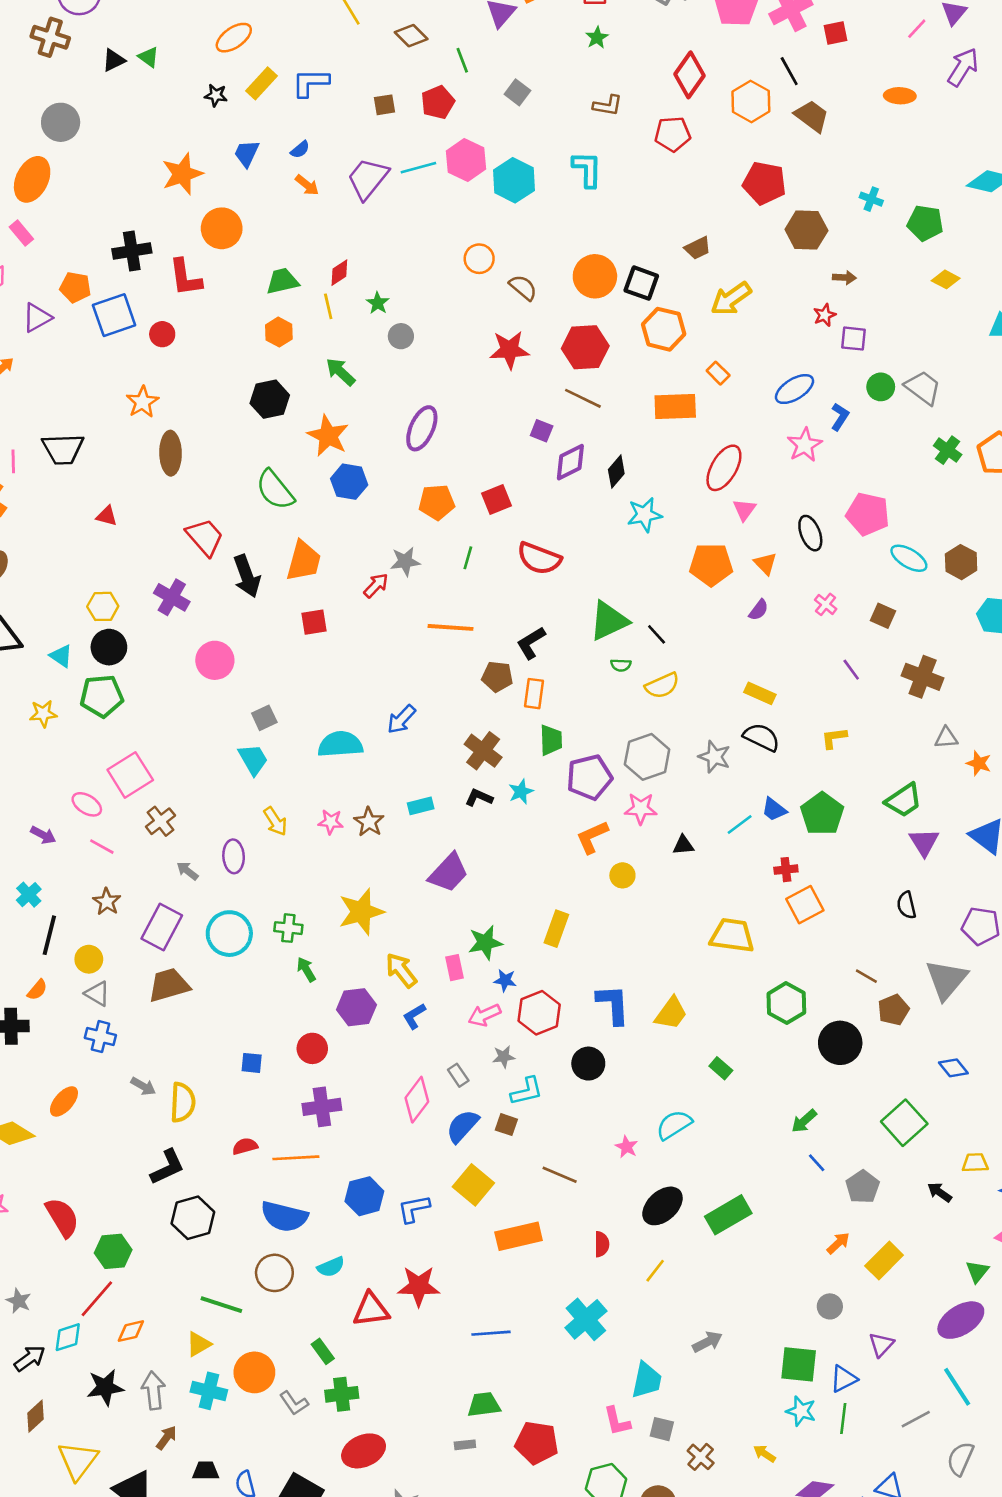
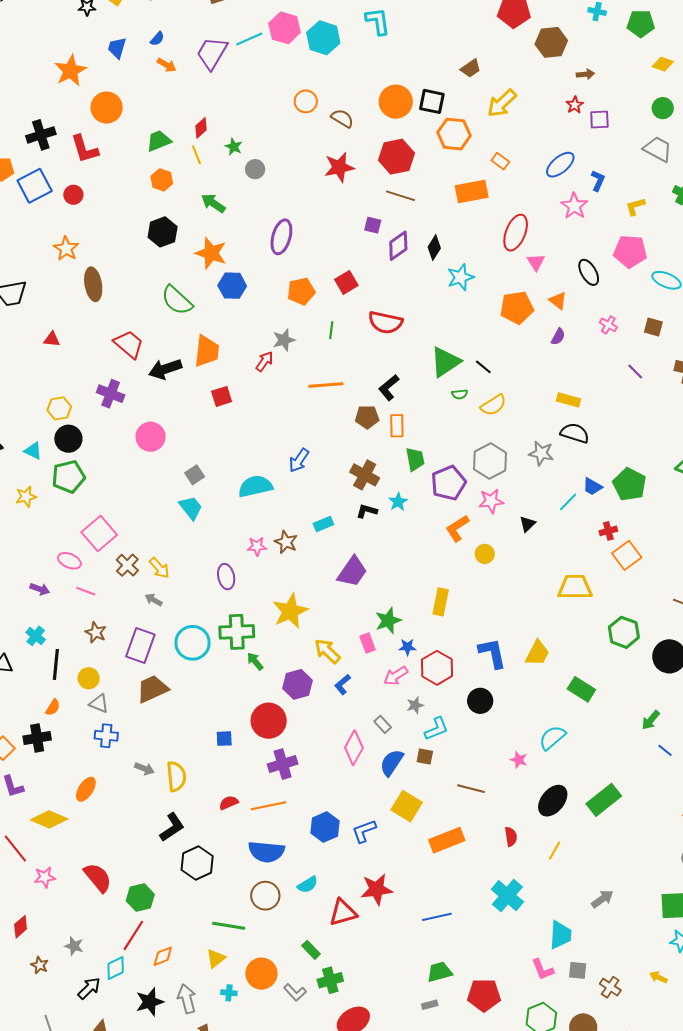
green circle: (881, 387) -> (663, 108), moved
black arrow: (247, 576) -> (165, 369), turned 100
yellow L-shape: (834, 738) -> (635, 206), moved
yellow arrow: (275, 821) -> (159, 568), moved
black triangle: (683, 845) -> (527, 524), turned -30
purple ellipse: (234, 856) -> (226, 577), moved
green cross: (288, 928) -> (237, 632), size x1.6
red circle: (312, 1048) -> (269, 721), size x1.5
green rectangle: (721, 1068) -> (581, 689), size x1.5
cyan cross: (209, 1391) -> (229, 993), size x0.6

